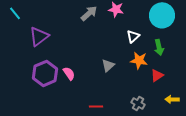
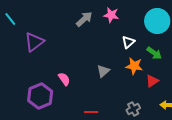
green arrow: (159, 47) -> (154, 53), turned -42
purple hexagon: (45, 73) -> (40, 96), moved
gray cross: (138, 103) -> (133, 109), turned 32

